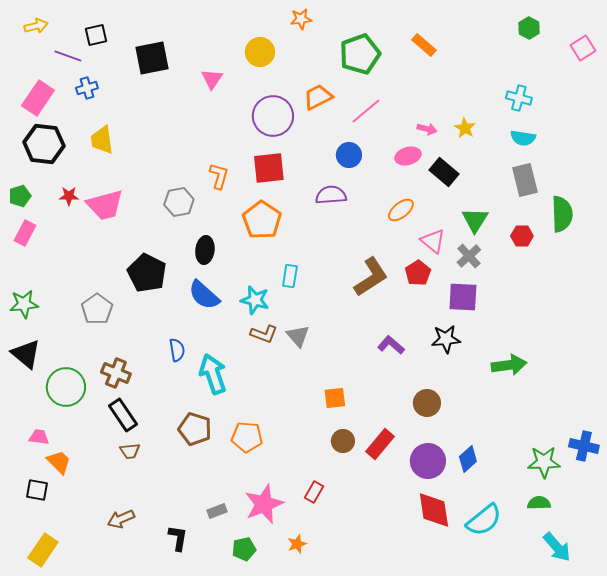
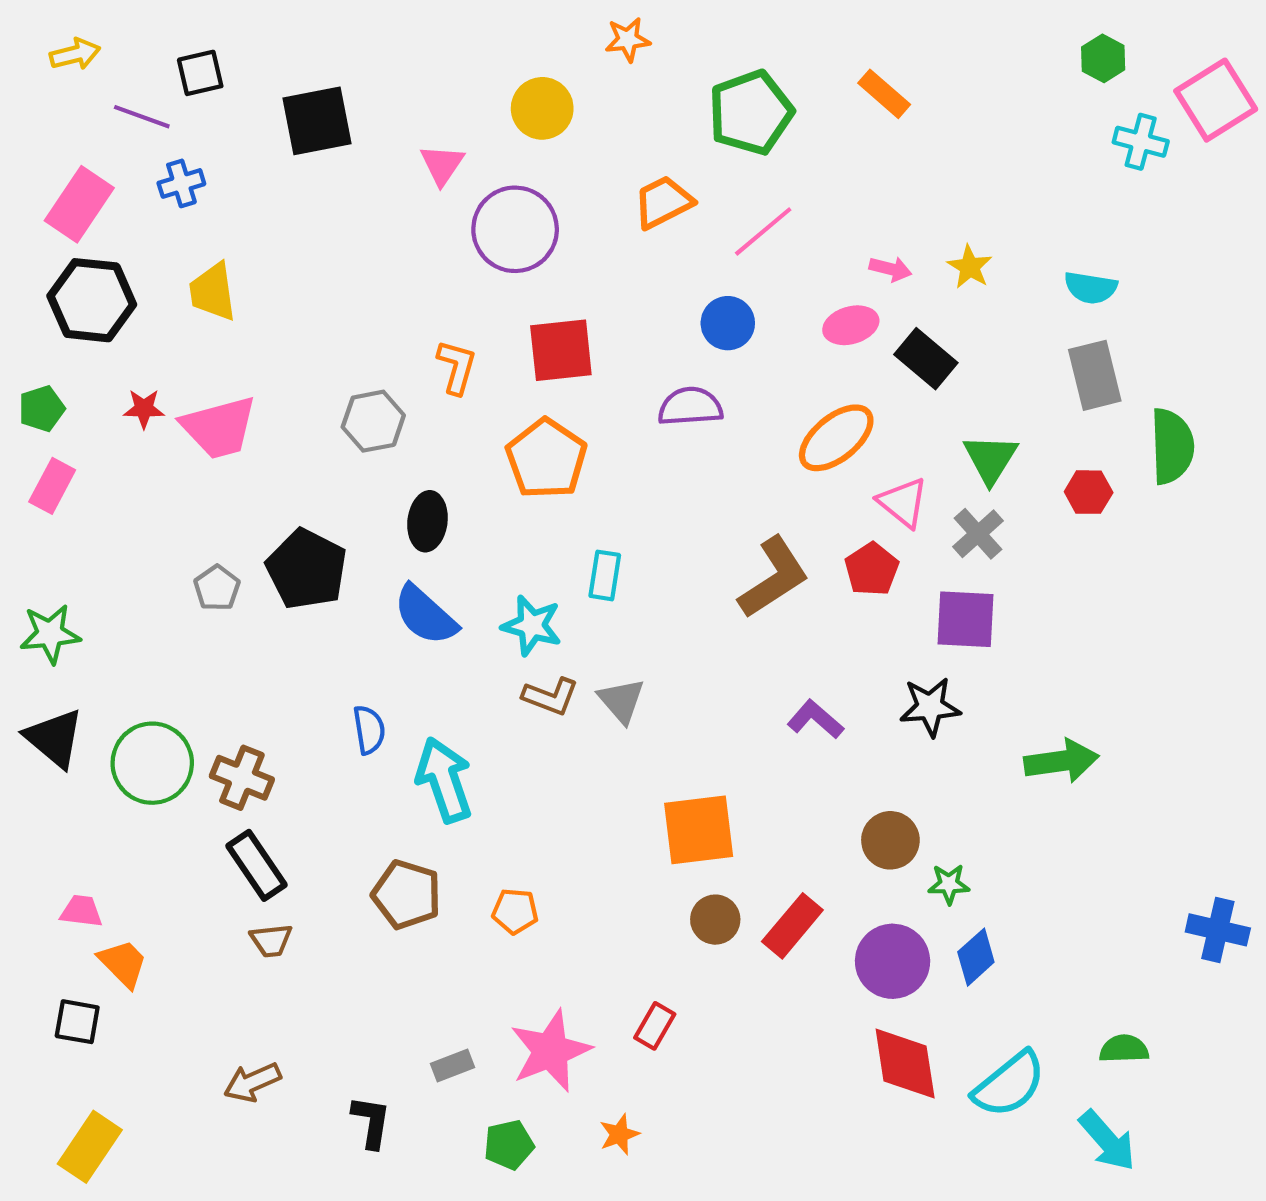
pink square: (583, 48) -> (1216, 100), size x1.5
cyan cross: (519, 98) -> (1141, 142), moved
purple circle: (273, 116) -> (515, 229), moved
orange ellipse: (401, 210) -> (836, 438), size x1.4
gray pentagon: (97, 309) -> (217, 588), moved, size x0.7
green circle: (66, 387) -> (152, 763), moved
orange square: (335, 398) -> (699, 830), size x1.6
orange pentagon: (247, 437) -> (515, 911), size x0.7
green star: (544, 462) -> (949, 884), moved, size x0.6
cyan arrow: (557, 547) -> (1107, 1141), moved

